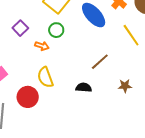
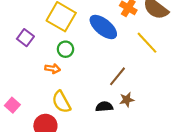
purple square: (20, 28) -> (25, 38), moved
brown star: (125, 86) -> (127, 100), moved

